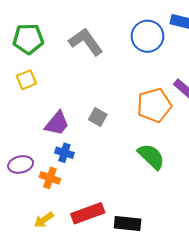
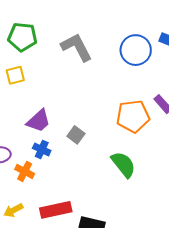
gray square: (98, 117) -> (76, 135), moved

